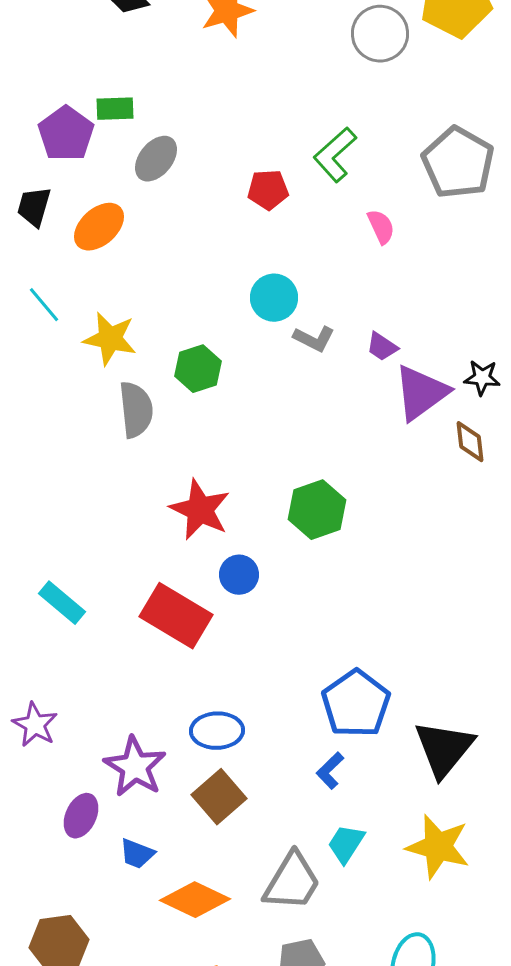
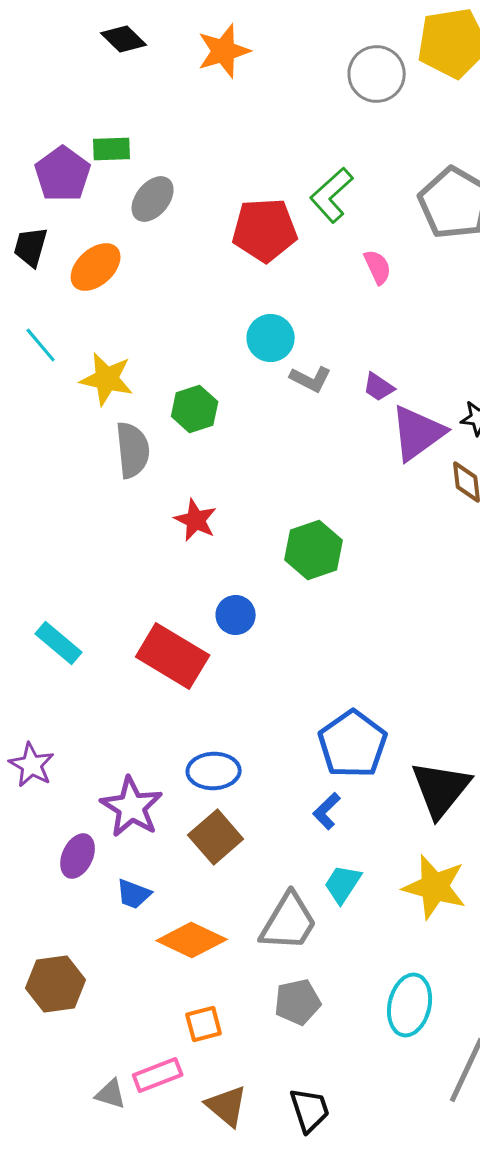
red pentagon: (268, 190) -> (265, 230), size x1.6
red star: (200, 510) -> (196, 520), moved, size x0.7

